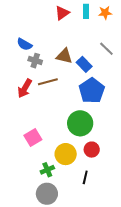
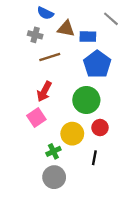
blue semicircle: (25, 44) -> (45, 13), moved
blue rectangle: (84, 64) -> (88, 37), turned -42
red arrow: (25, 88) -> (44, 92), moved

